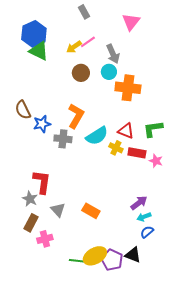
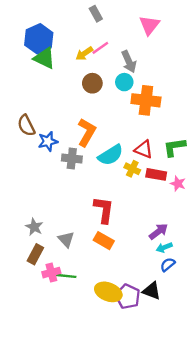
red L-shape: (42, 182) -> (104, 210), moved
yellow ellipse: (95, 256) -> (108, 292), turned 50
green line: (78, 261) -> (66, 276), moved

